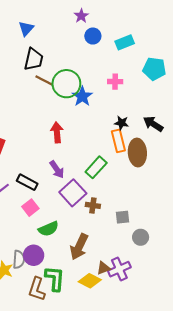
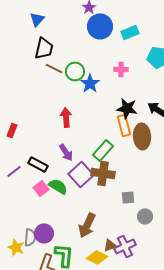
blue circle: (93, 36) -> (100, 26), size x1.6
green circle: (66, 84) -> (75, 71), size x0.7
black star: (121, 123) -> (127, 108), size x1.5
brown cross: (93, 205) -> (103, 173), moved, size x1.6
green semicircle: (48, 229) -> (58, 186), moved, turned -126

